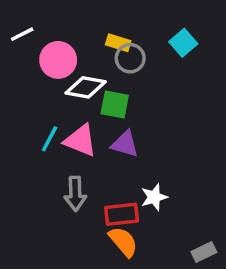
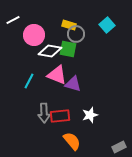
green square: (115, 104) -> (68, 49), moved
pink triangle: (80, 141) -> (57, 75), moved
red rectangle: (122, 214) -> (60, 116), moved

